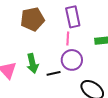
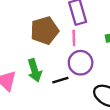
brown pentagon: (32, 19) -> (44, 31), moved

